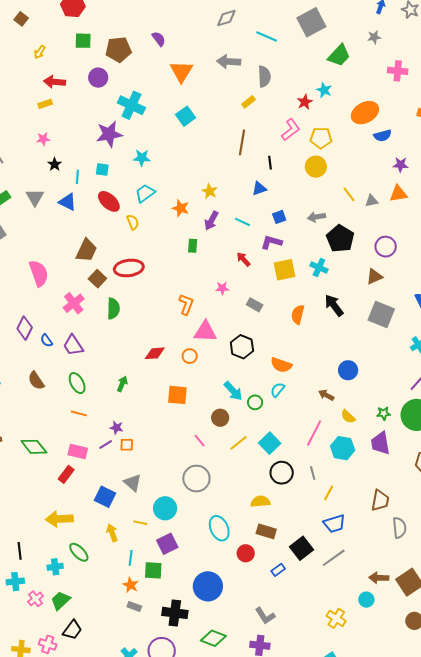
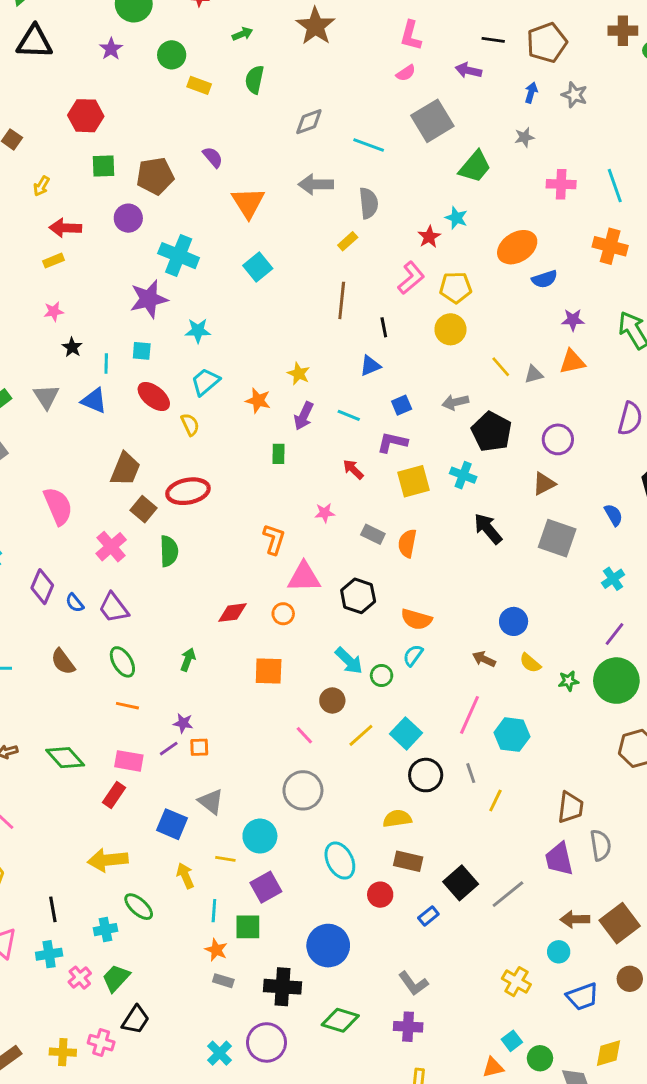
orange semicircle: (298, 314) -> (407, 543), moved
yellow semicircle: (348, 417) -> (530, 663), moved
purple trapezoid: (380, 443) -> (559, 859), moved
blue trapezoid: (334, 524) -> (582, 997), moved

